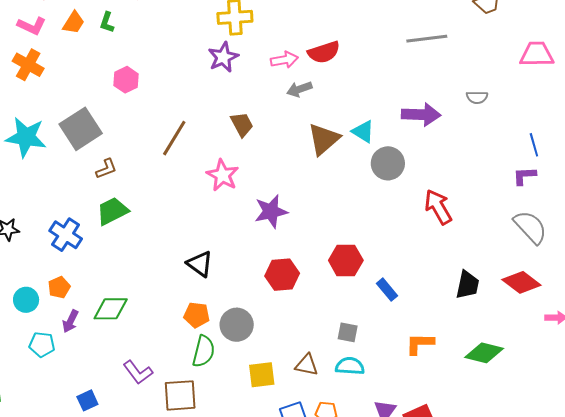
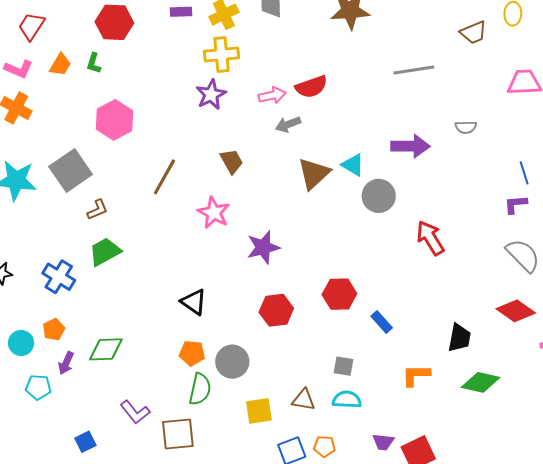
pink hexagon: (126, 80) -> (114, 120), size x1.5
black trapezoid: (468, 285) -> (459, 338), moved

